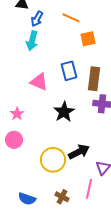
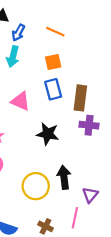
orange square: (88, 39) -> (53, 62), moved
black star: (64, 112) -> (48, 134), turned -30
black arrow: (79, 152) -> (64, 177), turned -70

